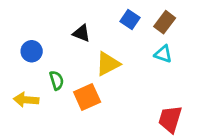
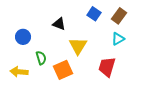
cyan triangle: (163, 54) -> (118, 39), turned -48
yellow triangle: (108, 64) -> (78, 46), turned -30
red trapezoid: (170, 119) -> (107, 67), moved

